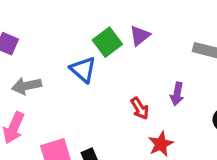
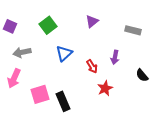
green square: (107, 42) -> (48, 25), moved
blue triangle: (83, 70) -> (64, 53), moved, turned 36

